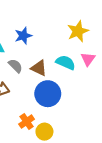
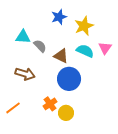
yellow star: (78, 31) -> (84, 26), moved
blue star: (23, 36) -> (59, 17), moved
gray semicircle: (15, 66) -> (40, 46), moved

